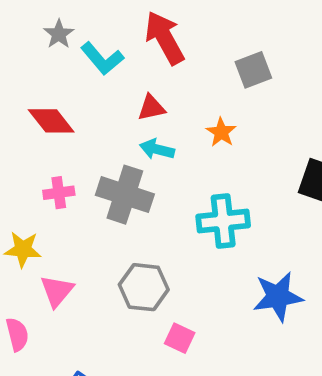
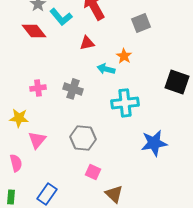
red diamond: (51, 121) -> (34, 31), moved
cyan arrow: (157, 149) -> (106, 69), moved
gray cross: (125, 195) -> (73, 89), size x0.7
pink square: (180, 338) -> (93, 172), moved

